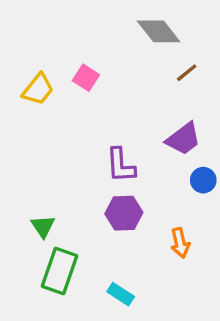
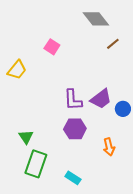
yellow trapezoid: (38, 89) -> (17, 70), moved
purple trapezoid: (183, 139) -> (101, 99), moved

